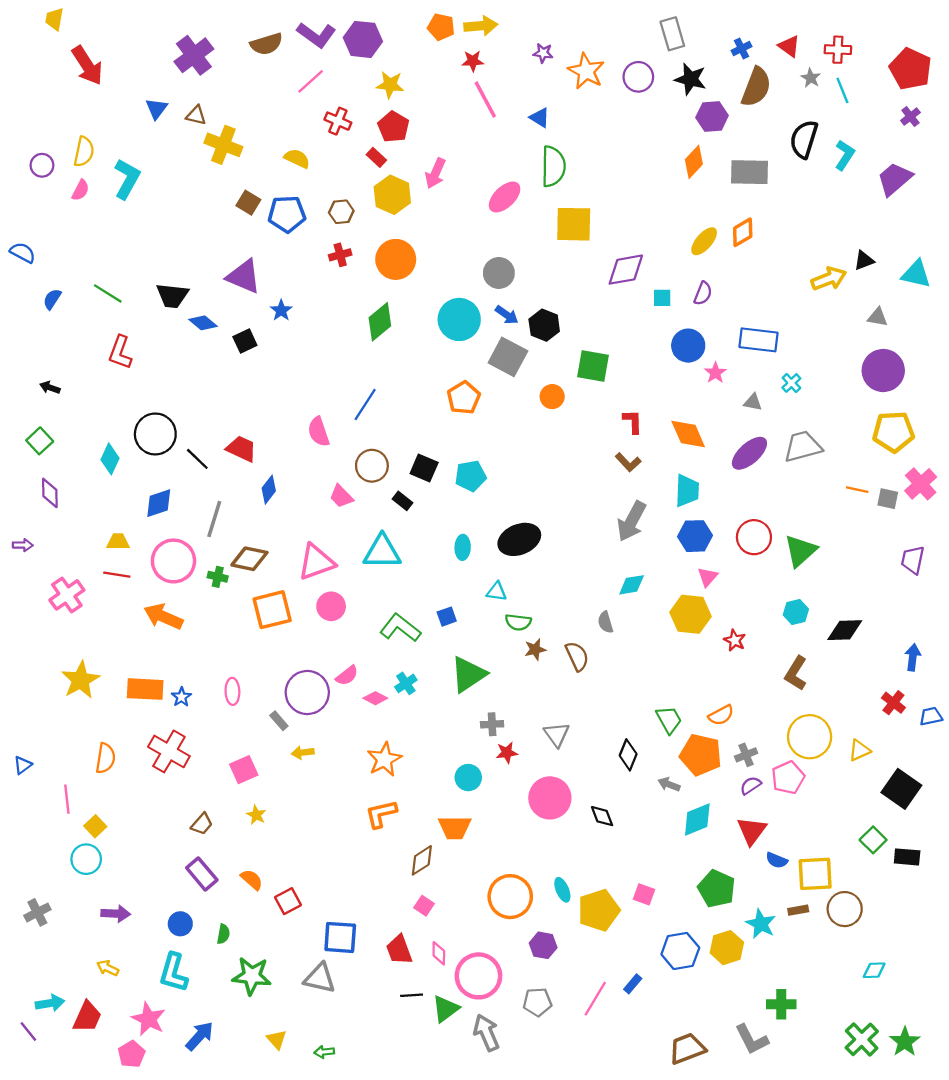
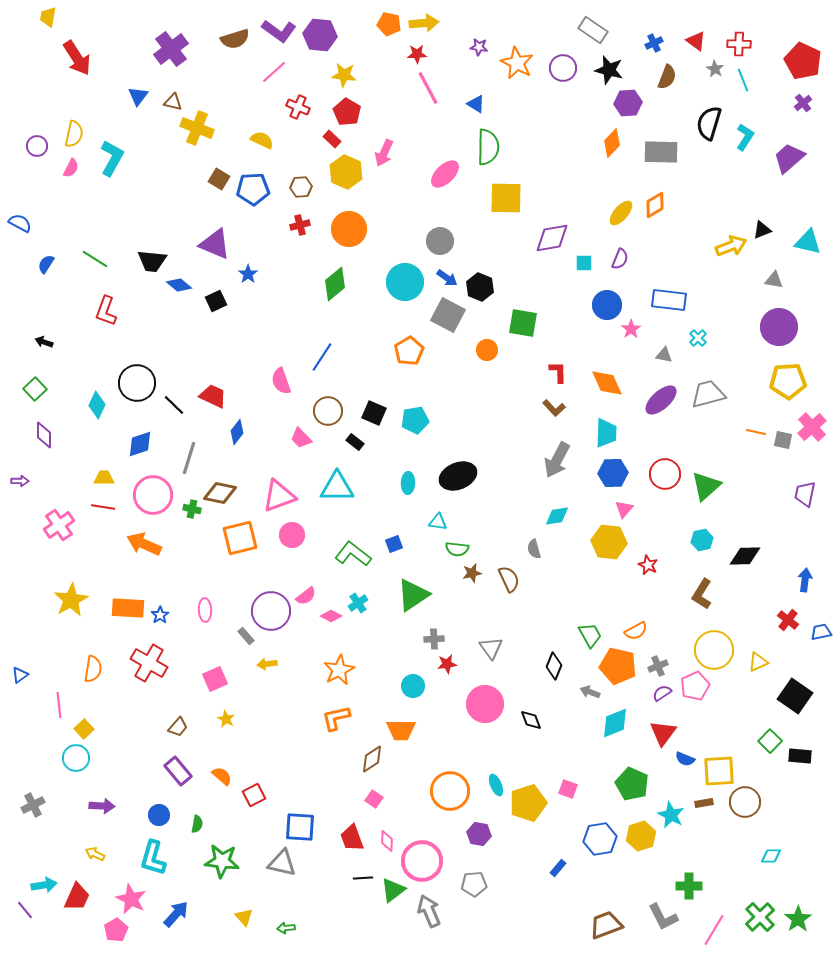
gray rectangle: (672, 34) -> (593, 30), turned -40
brown semicircle: (756, 87) -> (667, 77), size x0.7
pink line: (595, 999) -> (714, 930), moved

